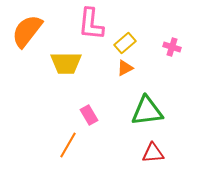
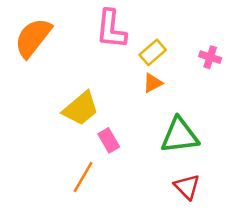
yellow trapezoid: (66, 63) -> (81, 109), moved, turned -40
red triangle: (153, 153) -> (187, 187), turned 50

